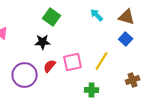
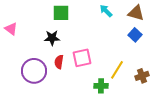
green square: (52, 17) -> (61, 13), turned -36
yellow line: (102, 61) -> (117, 70), moved
red semicircle: (50, 66) -> (59, 62), turned -32

